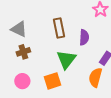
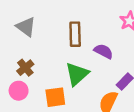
purple semicircle: (84, 37) -> (104, 51), turned -77
brown cross: (23, 52) -> (25, 68), moved, turned -32

